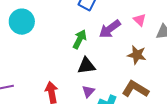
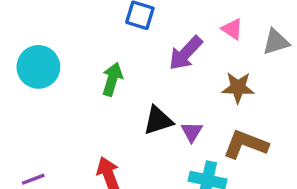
green arrow: (80, 39) -> (112, 79), moved
purple triangle: (88, 91) -> (192, 132), moved

